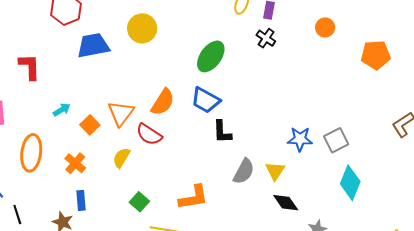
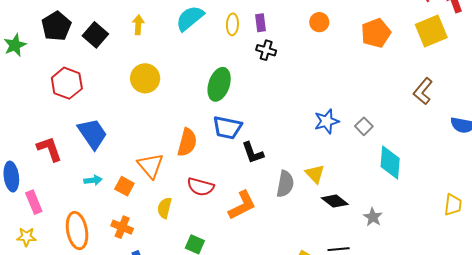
blue trapezoid: (93, 46) -> (92, 134), moved, turned 84
cyan arrow: (62, 110) -> (93, 180), turned 42
red semicircle: (149, 134) -> (201, 187), moved
blue star: (300, 139) -> (327, 121), moved
gray square: (336, 140) -> (364, 126), size x0.7
orange L-shape: (194, 197) -> (242, 205), moved

